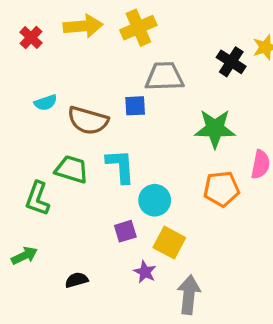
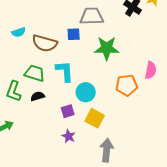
green star: (215, 129) -> (107, 48), moved
purple star: (145, 272) -> (69, 136), moved
black semicircle: (77, 280) -> (38, 96), moved

